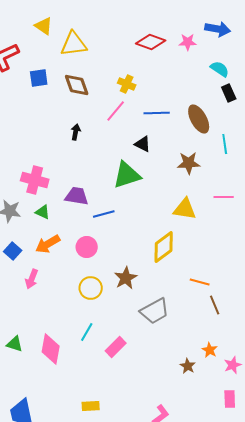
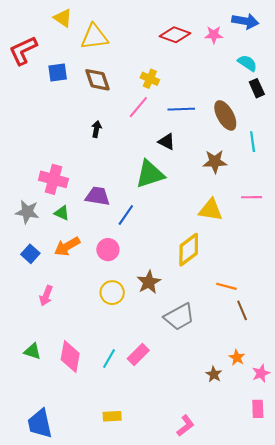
blue line: (104, 214) -> (126, 215), turned -40
pink arrow: (32, 279) -> (46, 296), moved
cyan line: (87, 332) -> (109, 359), moved

